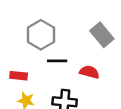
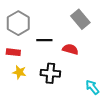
gray hexagon: (41, 35) -> (18, 23), moved

